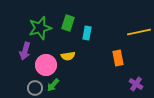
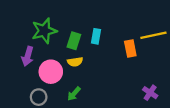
green rectangle: (68, 23) -> (74, 41), moved
orange rectangle: (118, 58) -> (130, 48), moved
green arrow: (53, 85) -> (74, 94), moved

